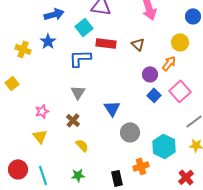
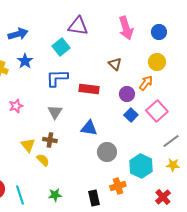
blue arrow: (54, 14) -> (18, 34), moved
blue circle: (193, 16) -> (159, 32), moved
red rectangle: (106, 43) -> (89, 89), moved
blue triangle: (112, 108) -> (89, 128), turned -48
pink star: (42, 111) -> (16, 106), moved
brown cross: (73, 120) -> (50, 140), turned -32
yellow triangle: (40, 136) -> (28, 145), moved
yellow semicircle: (82, 145) -> (43, 160), moved

